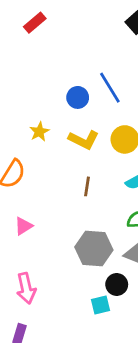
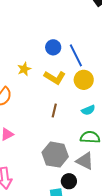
blue line: (110, 88) -> (76, 55), moved

